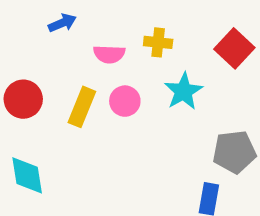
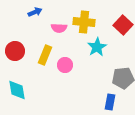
yellow cross: (158, 42) -> (84, 22), size x1.5
pink circle: (125, 101) -> (65, 65), moved

